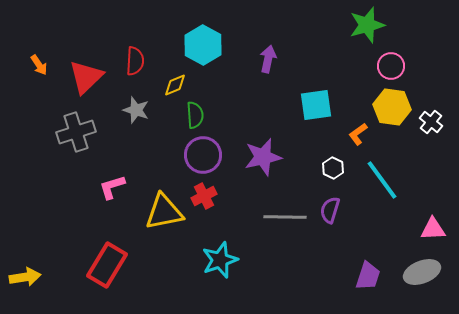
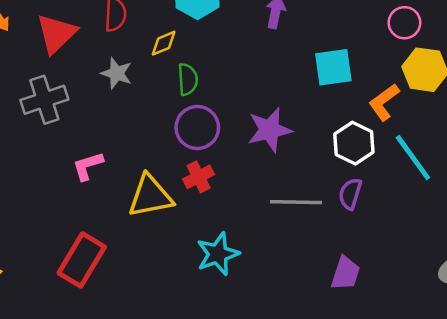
pink circle: (391, 66) -> (404, 23), moved
orange L-shape: (358, 134) -> (384, 102), size x1.4
white hexagon: (333, 168) -> (354, 143), size x1.6
purple trapezoid: (368, 276) -> (345, 273), moved

